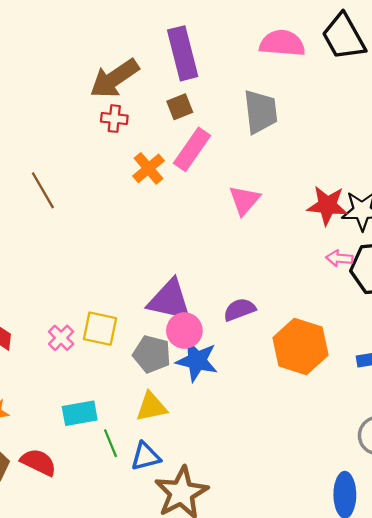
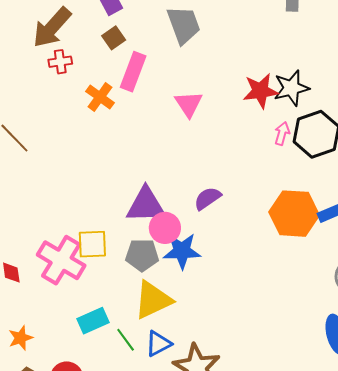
pink arrow: (339, 258) -> (282, 133), turned 115
pink cross: (61, 338) -> (61, 260), size x2.0
orange hexagon: (300, 346) -> (294, 214), moved
yellow triangle: (151, 407) -> (153, 300), size x1.4

